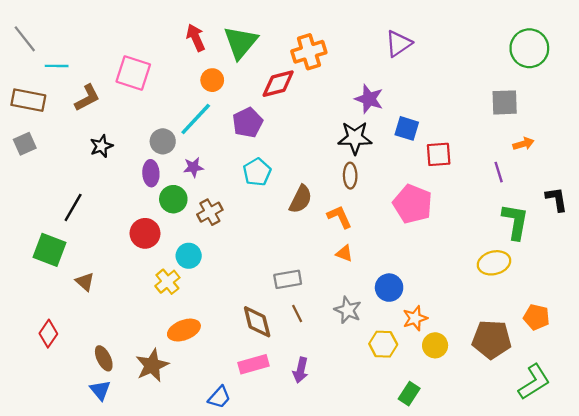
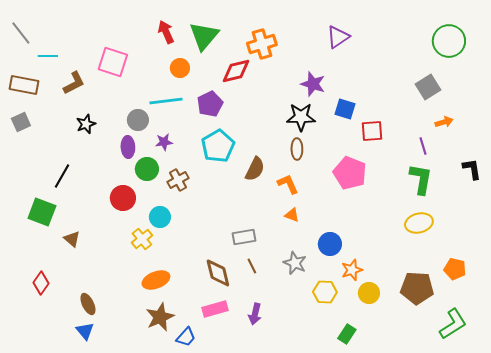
gray square: (505, 102) -> (428, 87), turned -30
cyan line: (196, 119) -> (166, 101), turned 40
cyan pentagon: (257, 172) -> (218, 146), size x1.4
green L-shape: (515, 222) -> (421, 179), moved
brown star: (152, 365) -> (160, 317), moved

